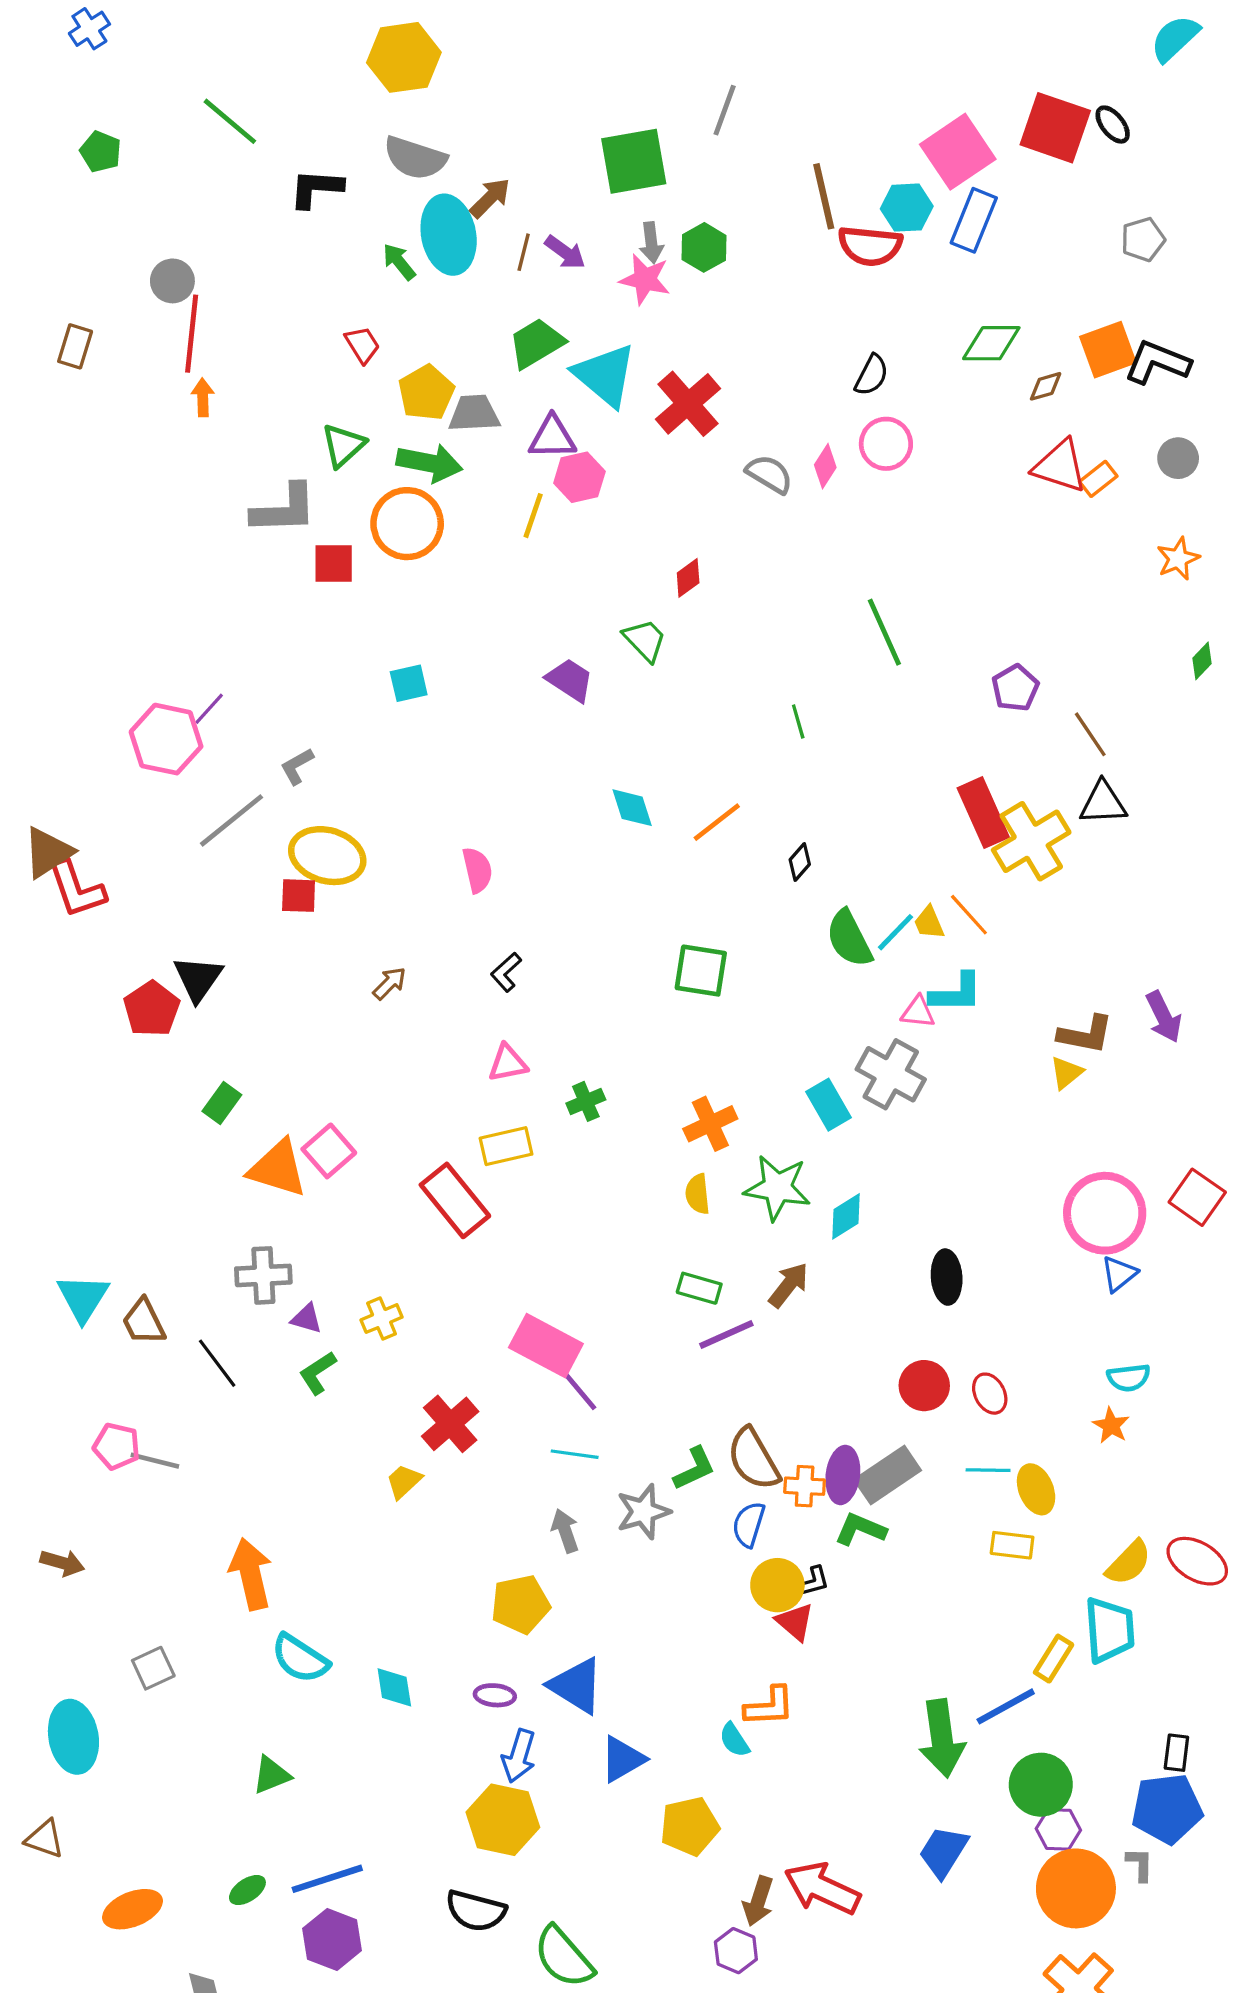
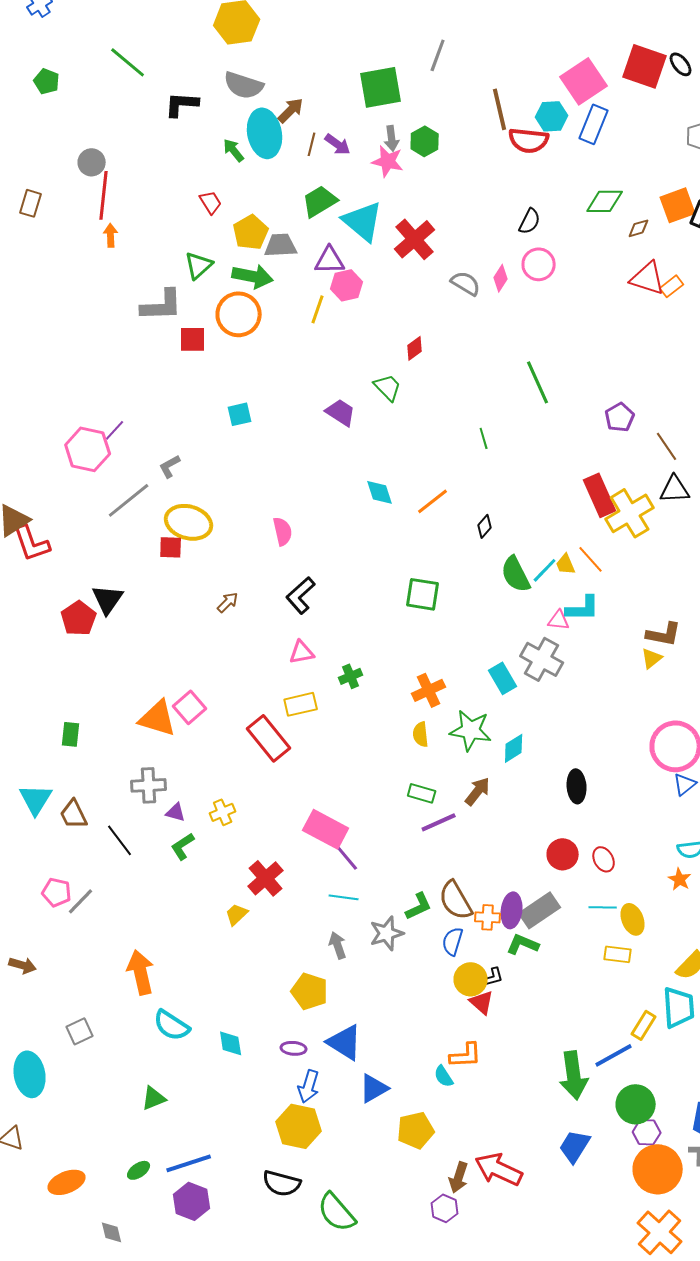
black L-shape: (506, 972) -> (301, 595), size x1.5
green rectangle: (222, 1103) -> (71, 734), moved, turned -30
gray line: (155, 1461) -> (81, 901), turned -60
yellow pentagon: (520, 1604) -> (310, 991), turned 30

